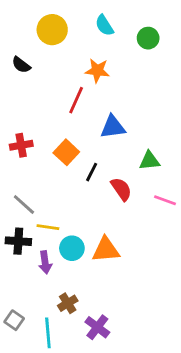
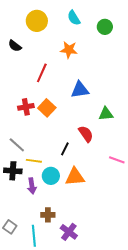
red line: (76, 100) -> (42, 73), moved
red cross: (21, 145) -> (26, 107), moved
black line: (92, 172) -> (65, 149), moved
pink line: (165, 200) -> (117, 160), moved
brown cross: (68, 303) -> (48, 215), turned 32

